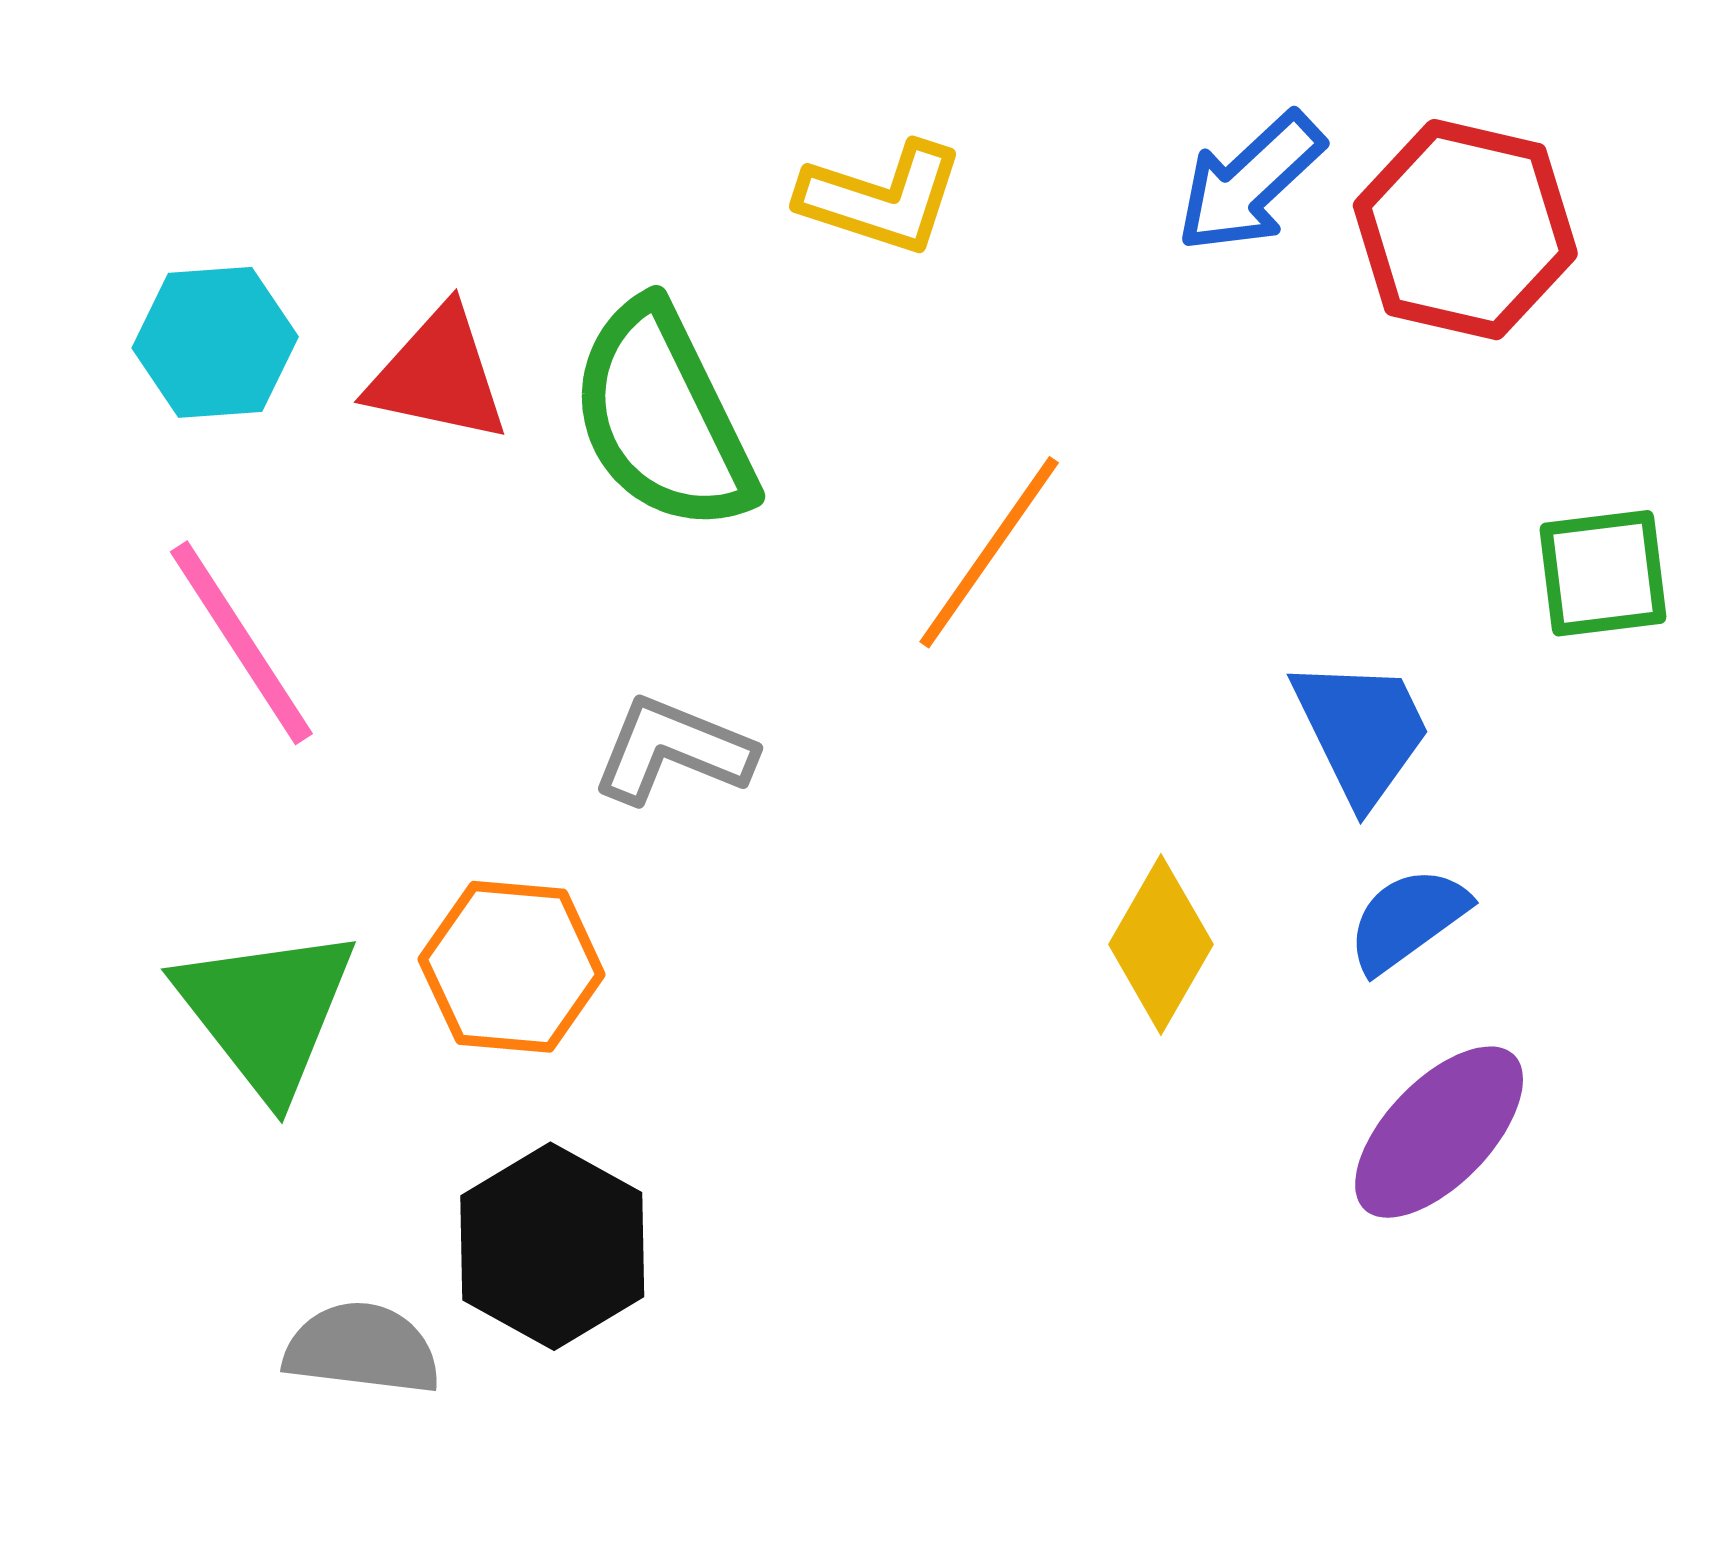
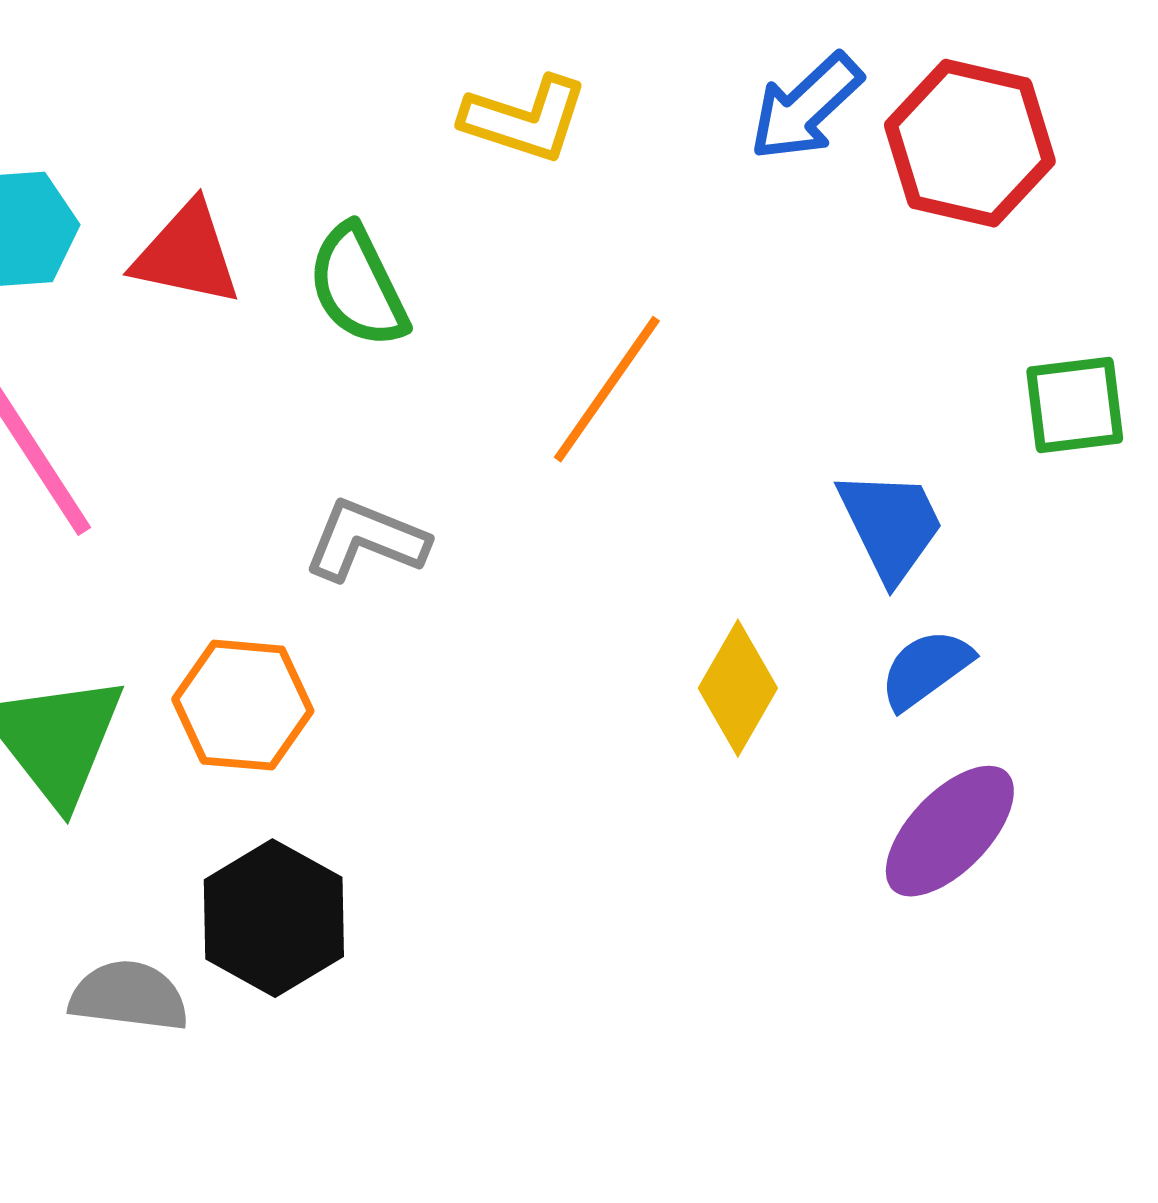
green semicircle: (662, 417) -> (358, 286), size x0.7

